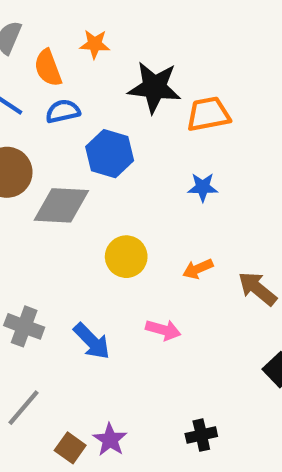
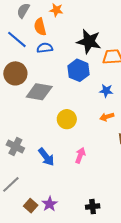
orange star: (95, 44) -> (56, 10), moved
blue hexagon: (110, 154) -> (78, 70), moved
orange arrow: (198, 269) -> (107, 117), moved
pink arrow: (163, 330) -> (80, 155), turned -91

